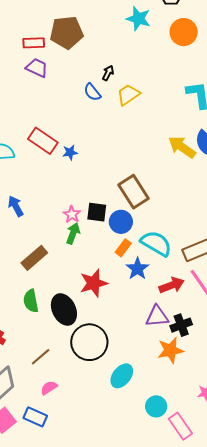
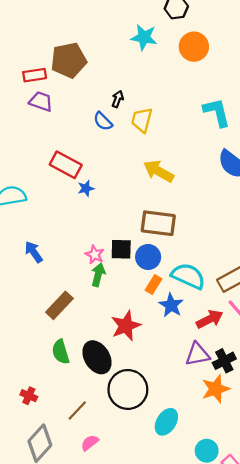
yellow trapezoid: (128, 95) -> (142, 120), turned -35
red rectangle: (43, 141) -> (66, 165), moved
yellow arrow: (182, 147) -> (159, 171), moved
brown rectangle: (134, 192) -> (158, 223), turned -44

